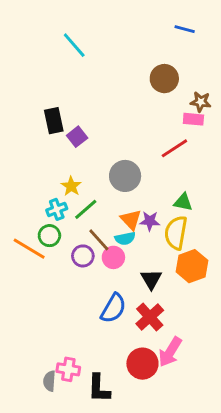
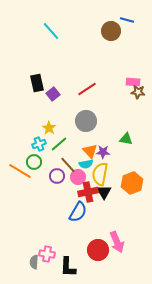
brown circle: (164, 79) -> (111, 31), moved
brown star: (201, 102) -> (138, 92), moved
red line: (174, 148) -> (87, 89), moved
yellow semicircle: (176, 233) -> (100, 174), moved
red cross: (150, 317) -> (88, 192), moved, turned 30
pink arrow: (170, 352) -> (117, 242), turned -55

